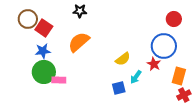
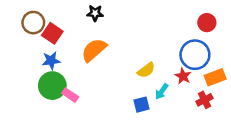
orange rectangle: (179, 76) -> (215, 77), moved, turned 54
pink rectangle: (59, 80) -> (70, 95), turned 32
red cross: (184, 95) -> (204, 100), moved

